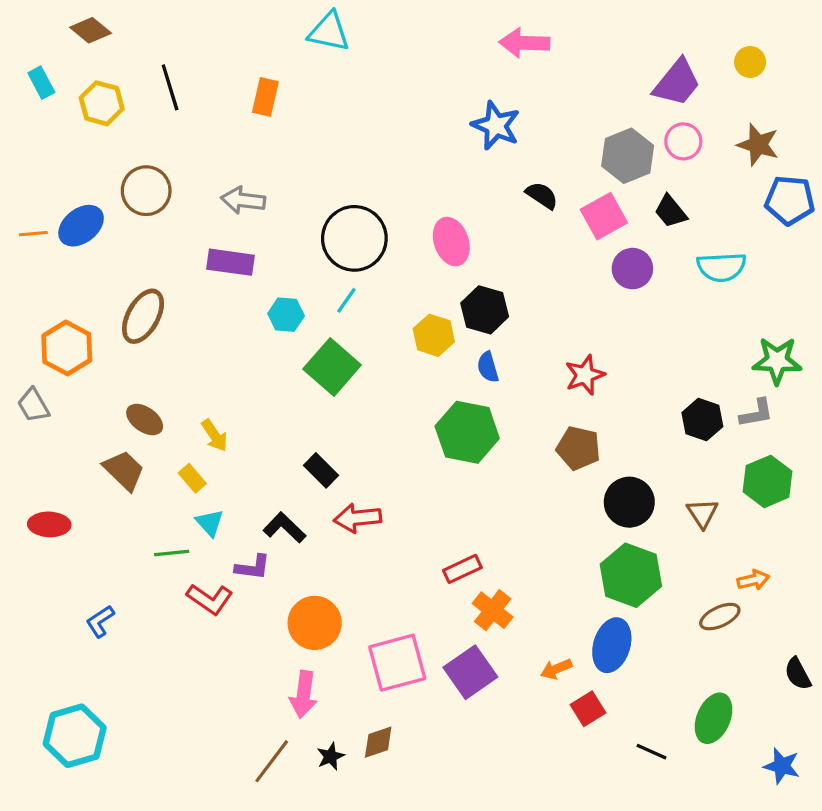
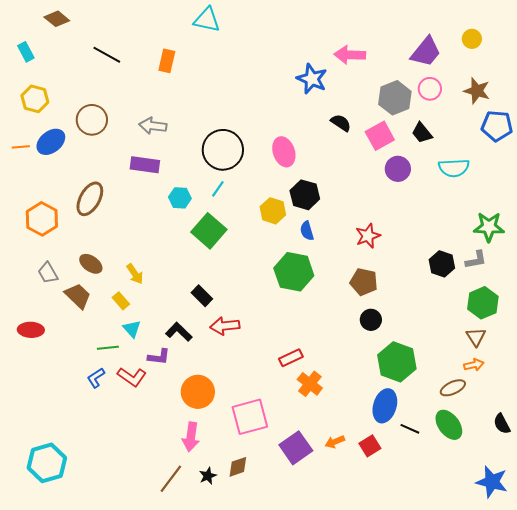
pink arrow: (524, 43) -> (350, 55), moved
black line: (170, 87) -> (107, 55), turned -44
yellow hexagon: (102, 103) -> (35, 99), moved
gray trapezoid: (33, 405) -> (48, 273), moved
black circle: (629, 502) -> (371, 320), moved, size x0.7
brown triangle: (702, 513) -> (476, 337), moved
blue L-shape: (100, 621) -> (96, 378), moved
orange arrow: (556, 669) -> (335, 442), moved
purple square: (470, 672) -> (296, 448), moved
green ellipse: (714, 718) -> (449, 425), moved, turned -60
black line: (652, 752) -> (410, 429), moved
blue star: (782, 766) -> (492, 482), size x1.4

